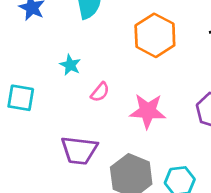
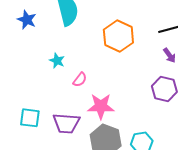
cyan square: (21, 98) -> (30, 118), moved
pink star: (148, 111) -> (101, 106), moved

